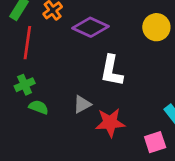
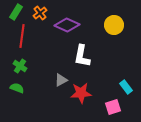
green cross: (25, 85) -> (20, 66), turned -32
green semicircle: (39, 107) -> (17, 88), moved

